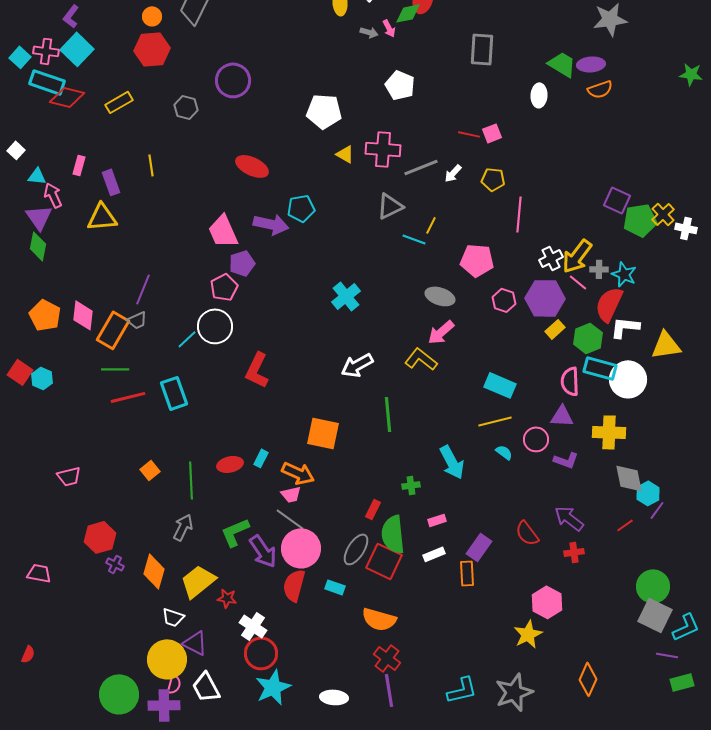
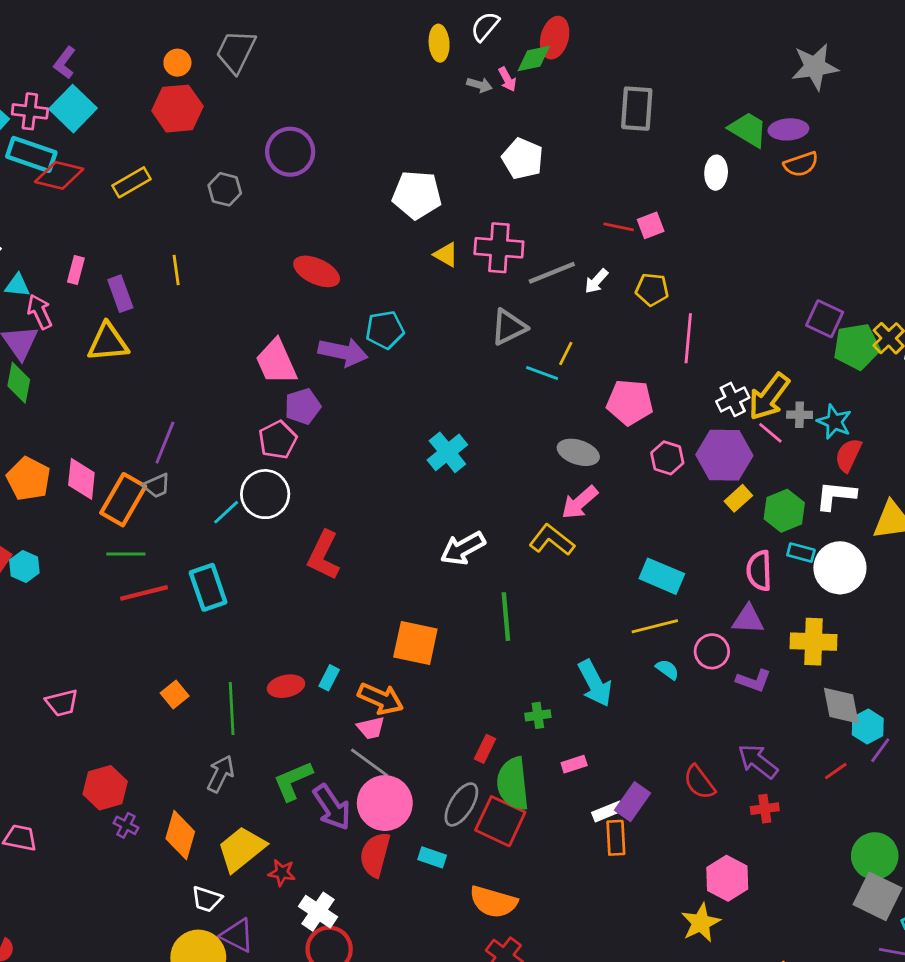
red semicircle: (609, 304) -> (848, 455), moved, size x0.7
cyan rectangle: (600, 368) -> (801, 553), size x0.6
white rectangle: (434, 554) -> (607, 811), moved

